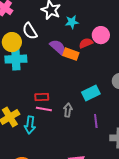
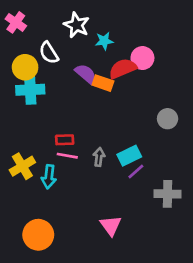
red semicircle: (86, 43) -> (123, 69), size x1.5
cyan rectangle: (91, 93) -> (129, 156), moved
purple line: (96, 121) -> (136, 171), turned 56

